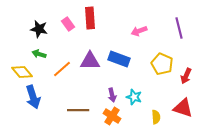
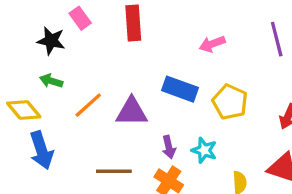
pink rectangle: (68, 24) -> (80, 18), moved
purple triangle: (90, 61) -> (132, 112), moved
yellow pentagon: (162, 64) -> (230, 102), moved

